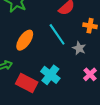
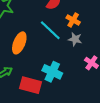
orange cross: (90, 26) -> (73, 20), moved, turned 32

